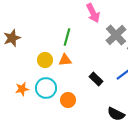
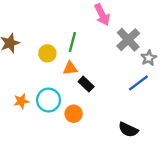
yellow circle: (45, 60) -> (47, 53), moved
black rectangle: (96, 79) -> (86, 84), moved

